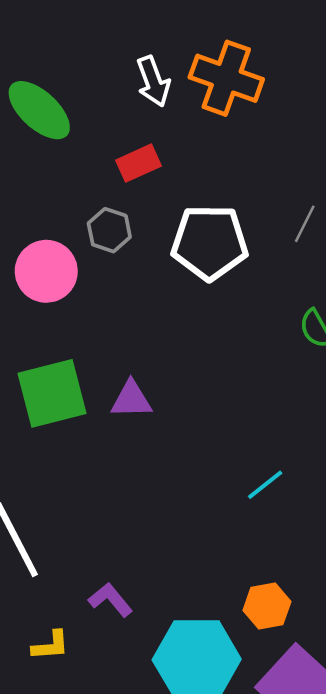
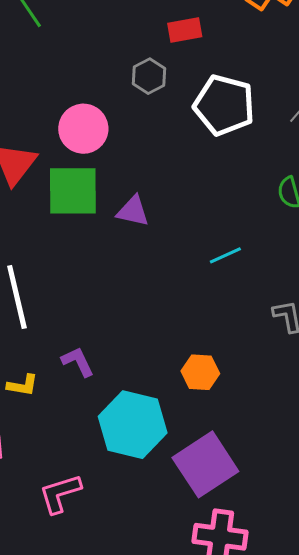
pink circle: (46, 271) -> (83, 129), moved
cyan line: (265, 485) -> (225, 255), moved
orange hexagon: (267, 606) -> (200, 372), moved

